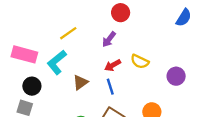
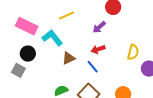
yellow semicircle: (140, 61) -> (133, 52), moved, turned -112
cyan L-shape: (57, 62) -> (52, 38), turned 80
blue line: (110, 87) -> (93, 67), turned -32

